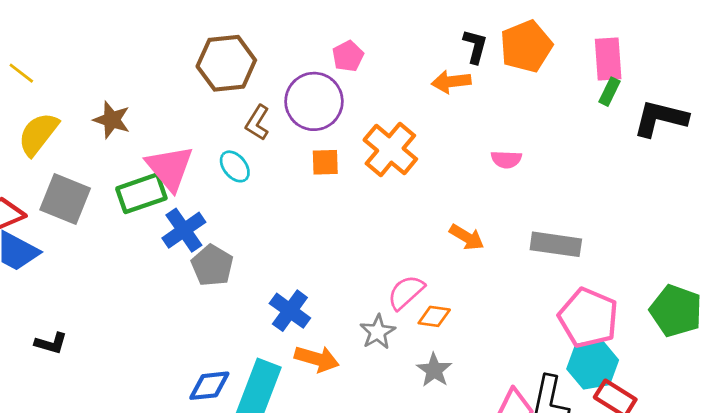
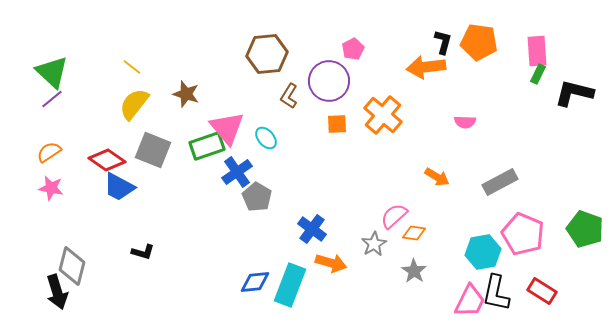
orange pentagon: (526, 46) -> (479, 42), turned 30
yellow line: (21, 73) -> (132, 67), moved
orange arrow: (451, 82) -> (426, 67), size x1.4
cyan ellipse: (235, 166) -> (266, 138), moved
gray rectangle: (556, 244) -> (500, 182), turned -36
cyan hexagon: (593, 364) -> (483, 252), moved

